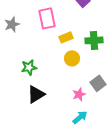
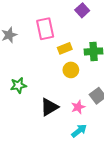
green star: (29, 67) -> (18, 85), moved
black triangle: (36, 94) -> (49, 107), moved

